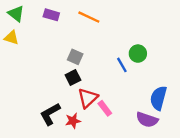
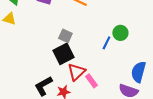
blue line: (122, 65) -> (106, 43), turned 56
black square: (73, 77) -> (63, 54), size x1.5

